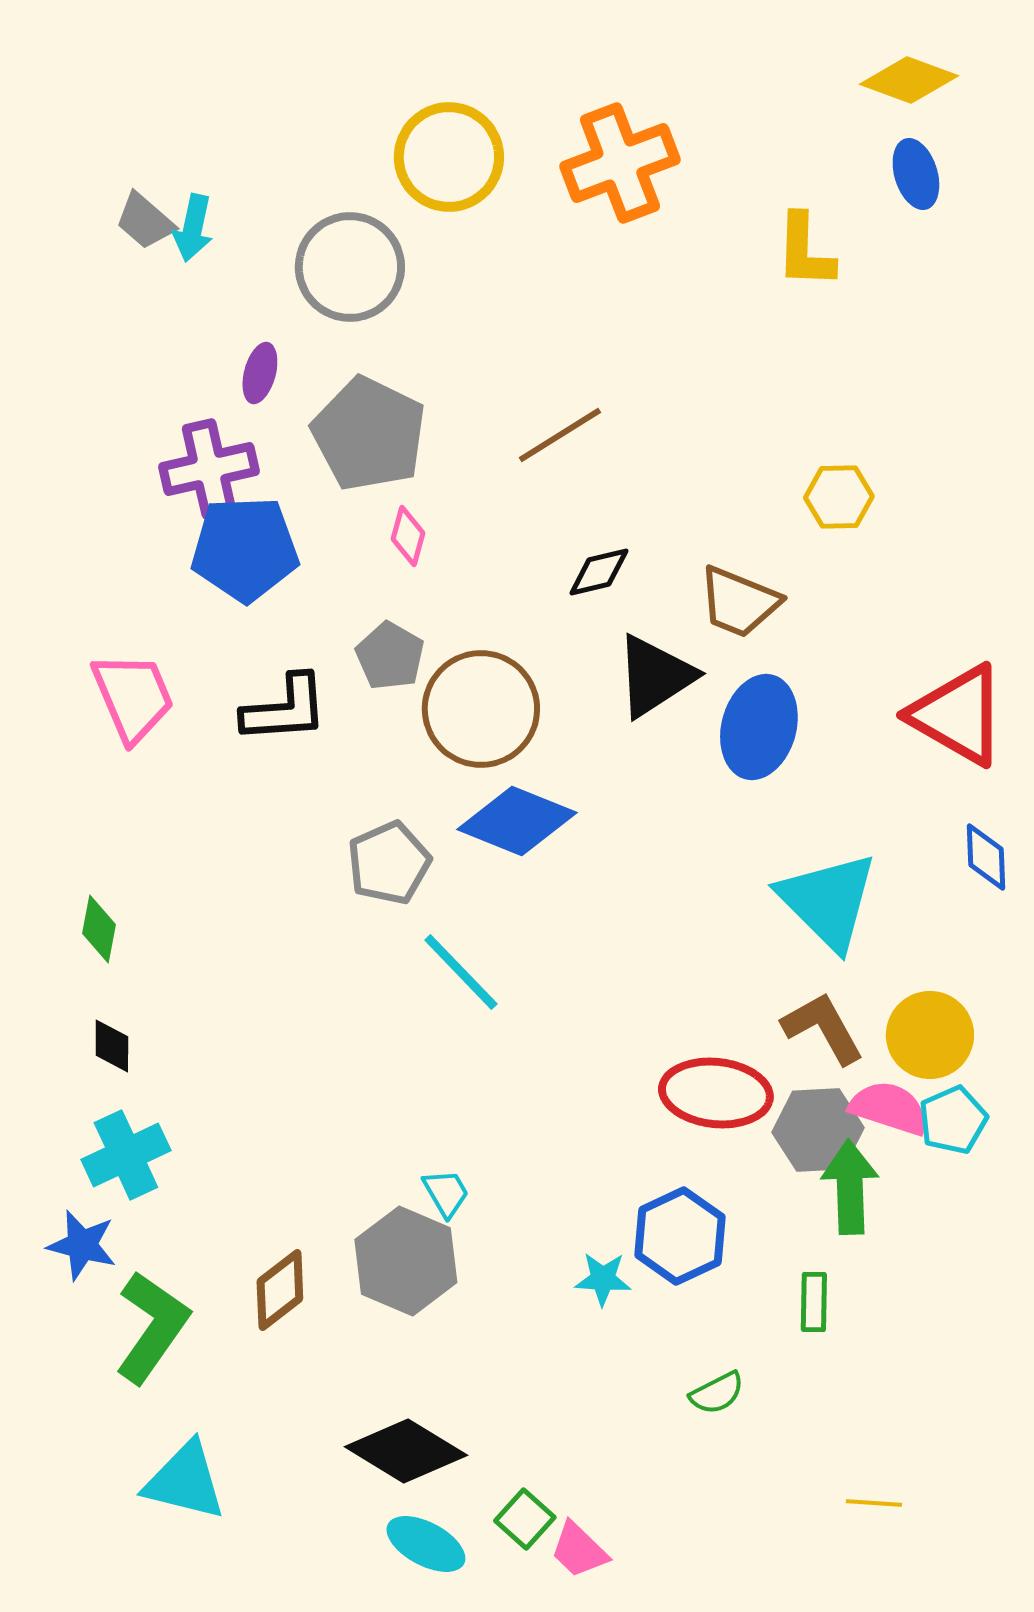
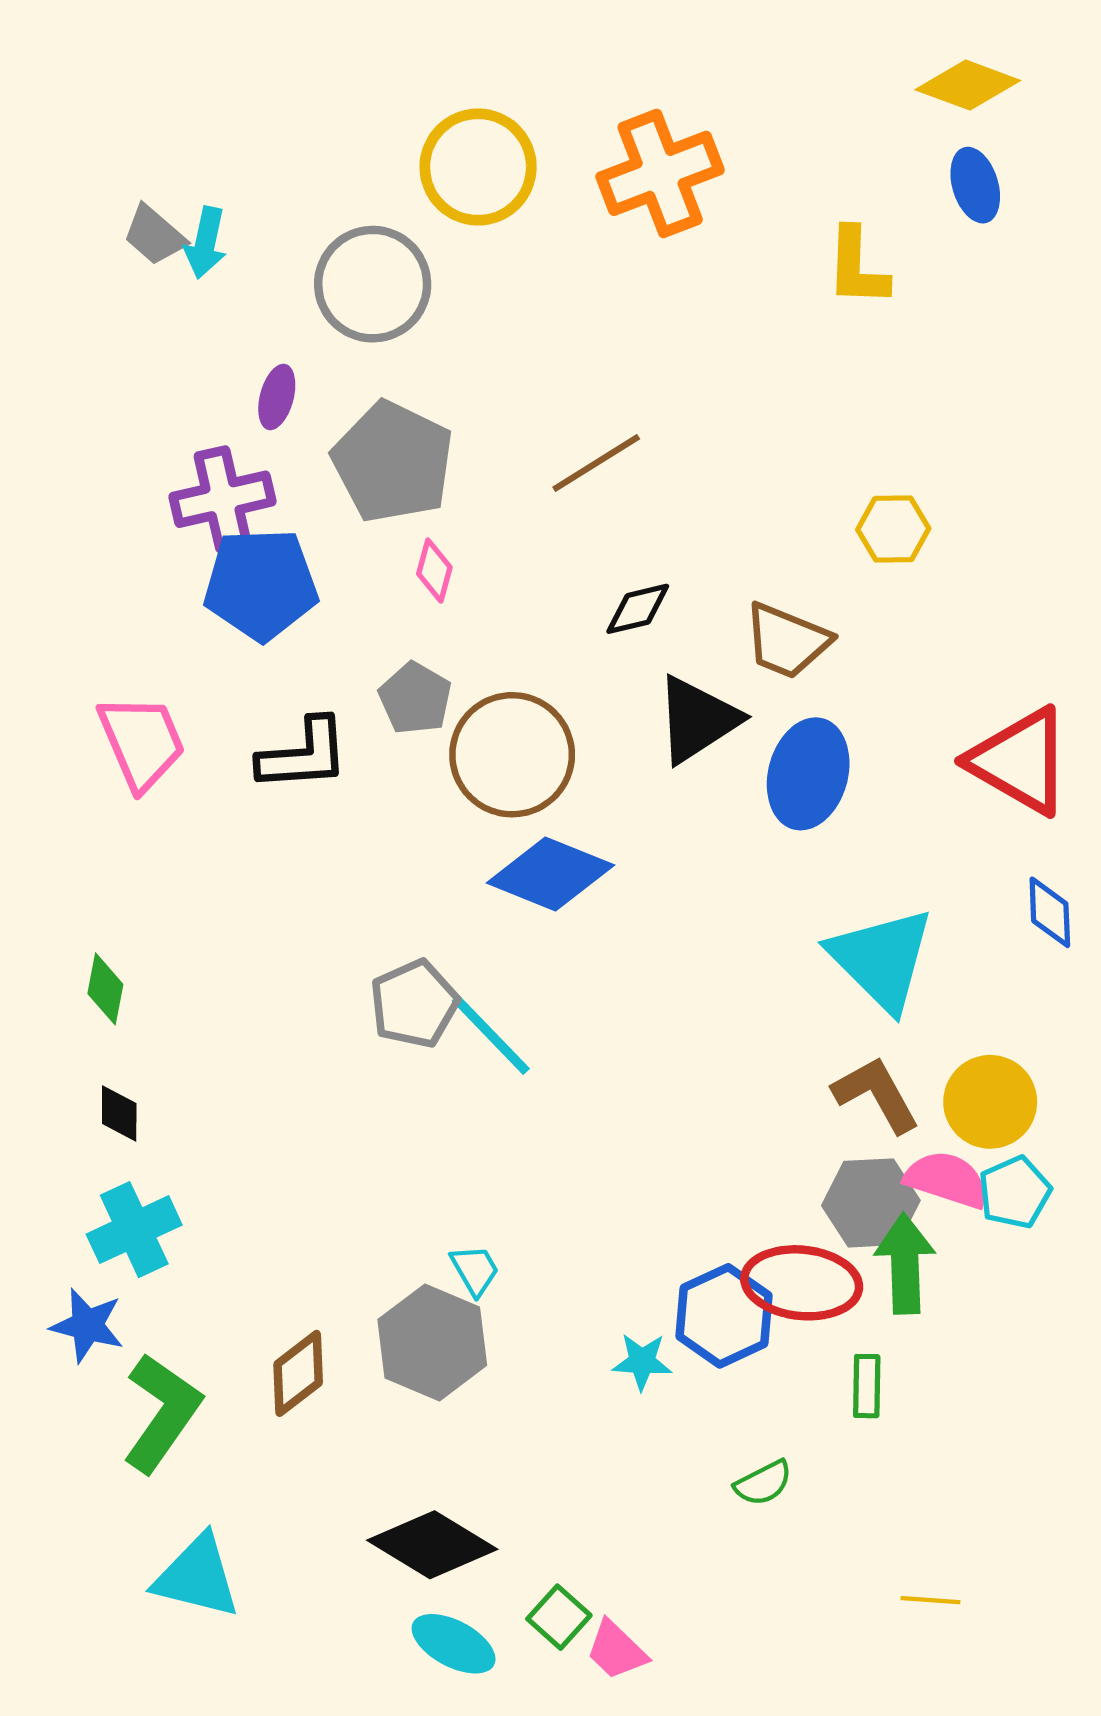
gray pentagon: (389, 863) -> (414, 1004), moved
red ellipse: (716, 1093) -> (802, 1283), moved

